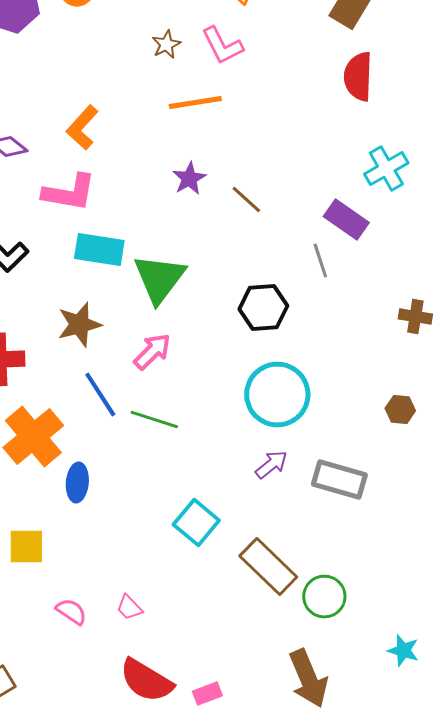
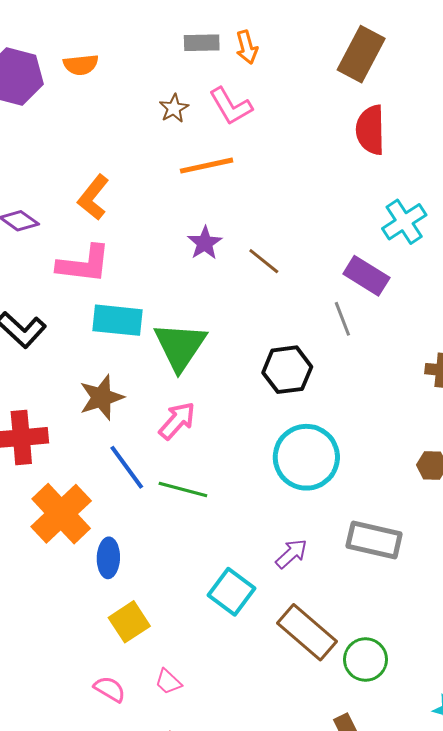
purple arrow: (271, 464) -> (291, 554), moved
yellow square: (26, 546) -> (129, 622), moved, turned -30

